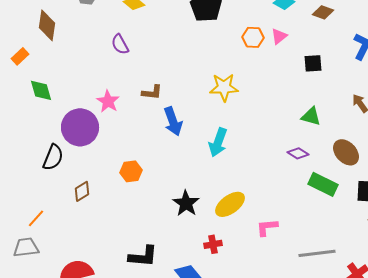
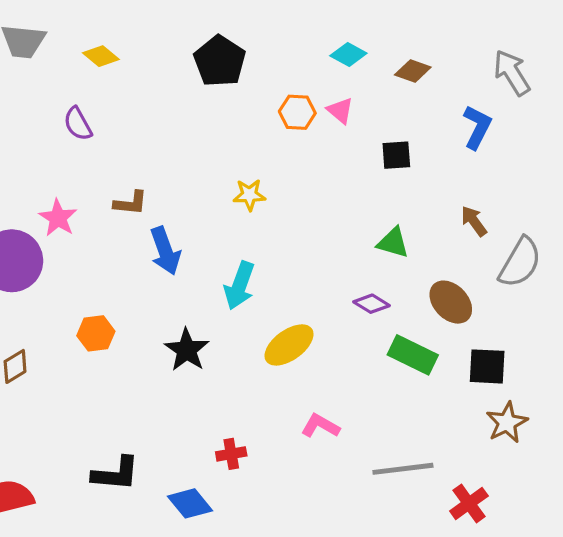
pink triangle: (279, 36) -> (340, 111), turned -42
yellow star: (224, 87) -> (249, 195), size x0.7
black star: (186, 203) -> (187, 350), moved
yellow ellipse: (230, 204) -> (289, 345), moved
pink L-shape: (267, 227) -> (320, 426), turned 35

